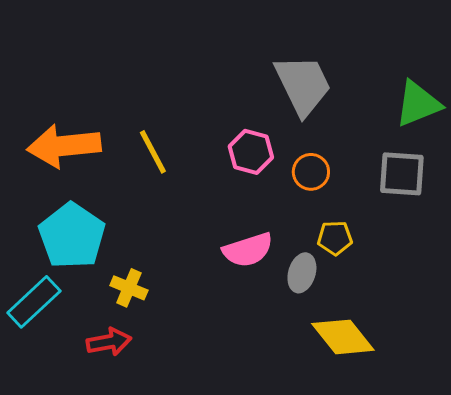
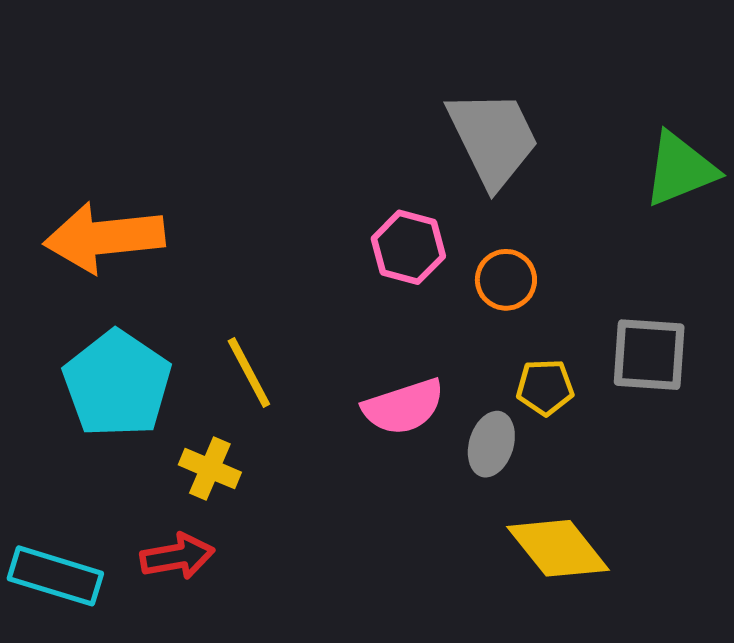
yellow line: (153, 152) -> (249, 373), moved
gray square: (402, 174) -> (649, 355), moved
cyan rectangle: (34, 302) -> (55, 576), moved, turned 60

